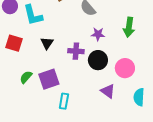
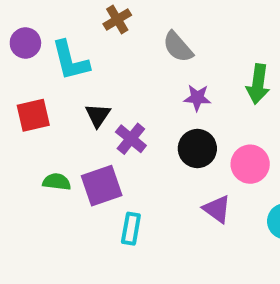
red square: (14, 43) -> (33, 115), turned -30
purple cross: (76, 51) -> (131, 139), moved, turned 35
green semicircle: (26, 77) -> (57, 182), turned 56

